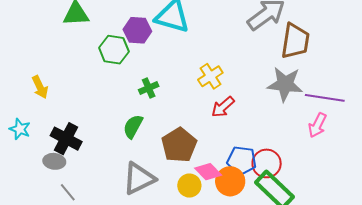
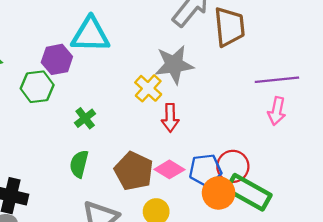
gray star: (285, 84) -> (174, 65), moved
red arrow: (223, 107) -> (170, 118), turned -35
pink diamond: (208, 172) -> (169, 169), moved
orange circle: (230, 181) -> (219, 193), moved

